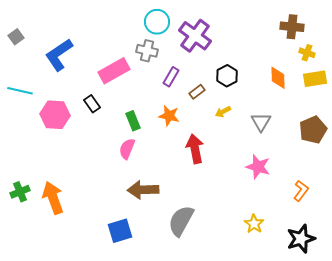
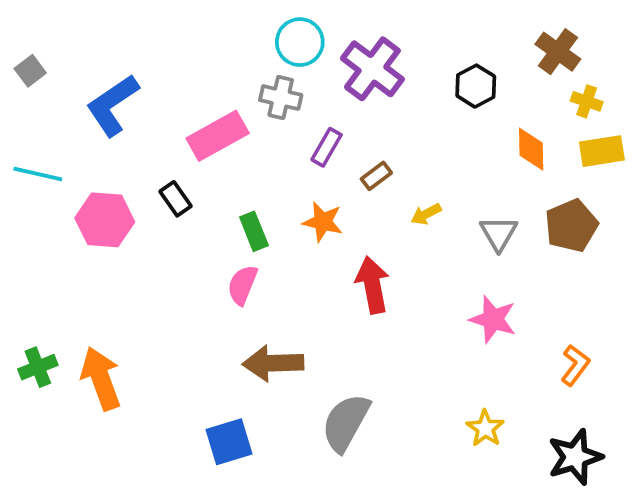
brown cross: (292, 27) -> (558, 52), turned 30
black hexagon: (227, 76) -> (476, 86), moved
brown pentagon: (313, 130) -> (571, 226), moved

